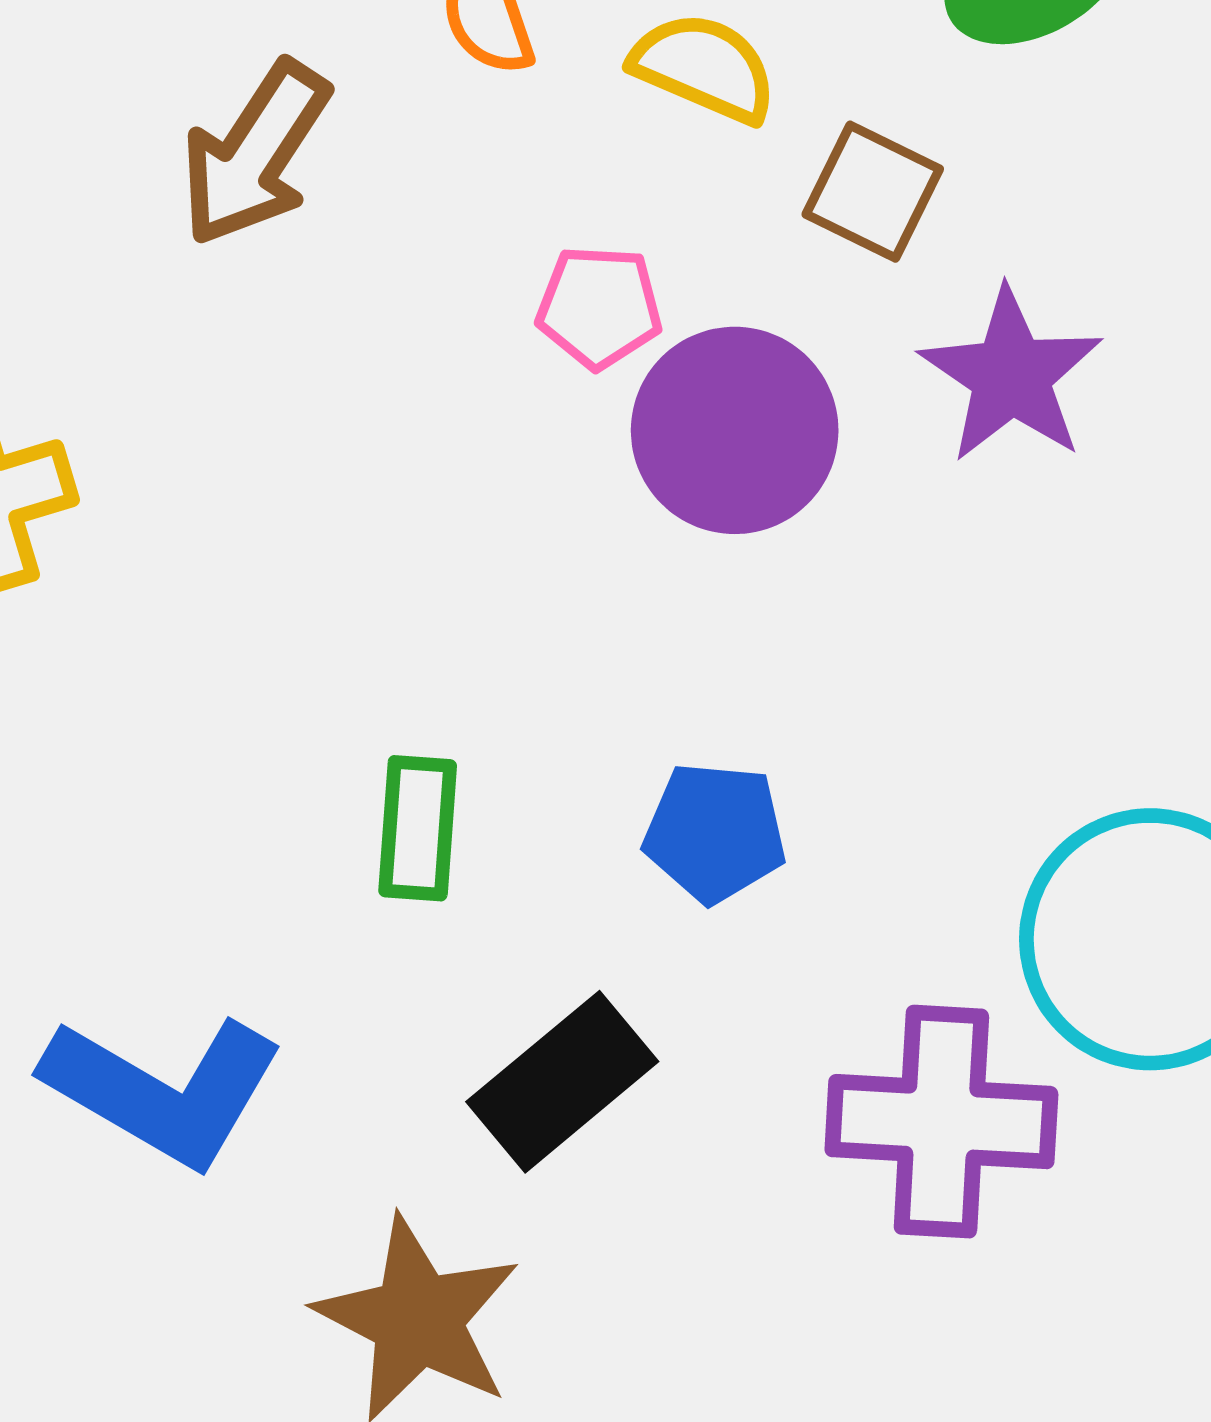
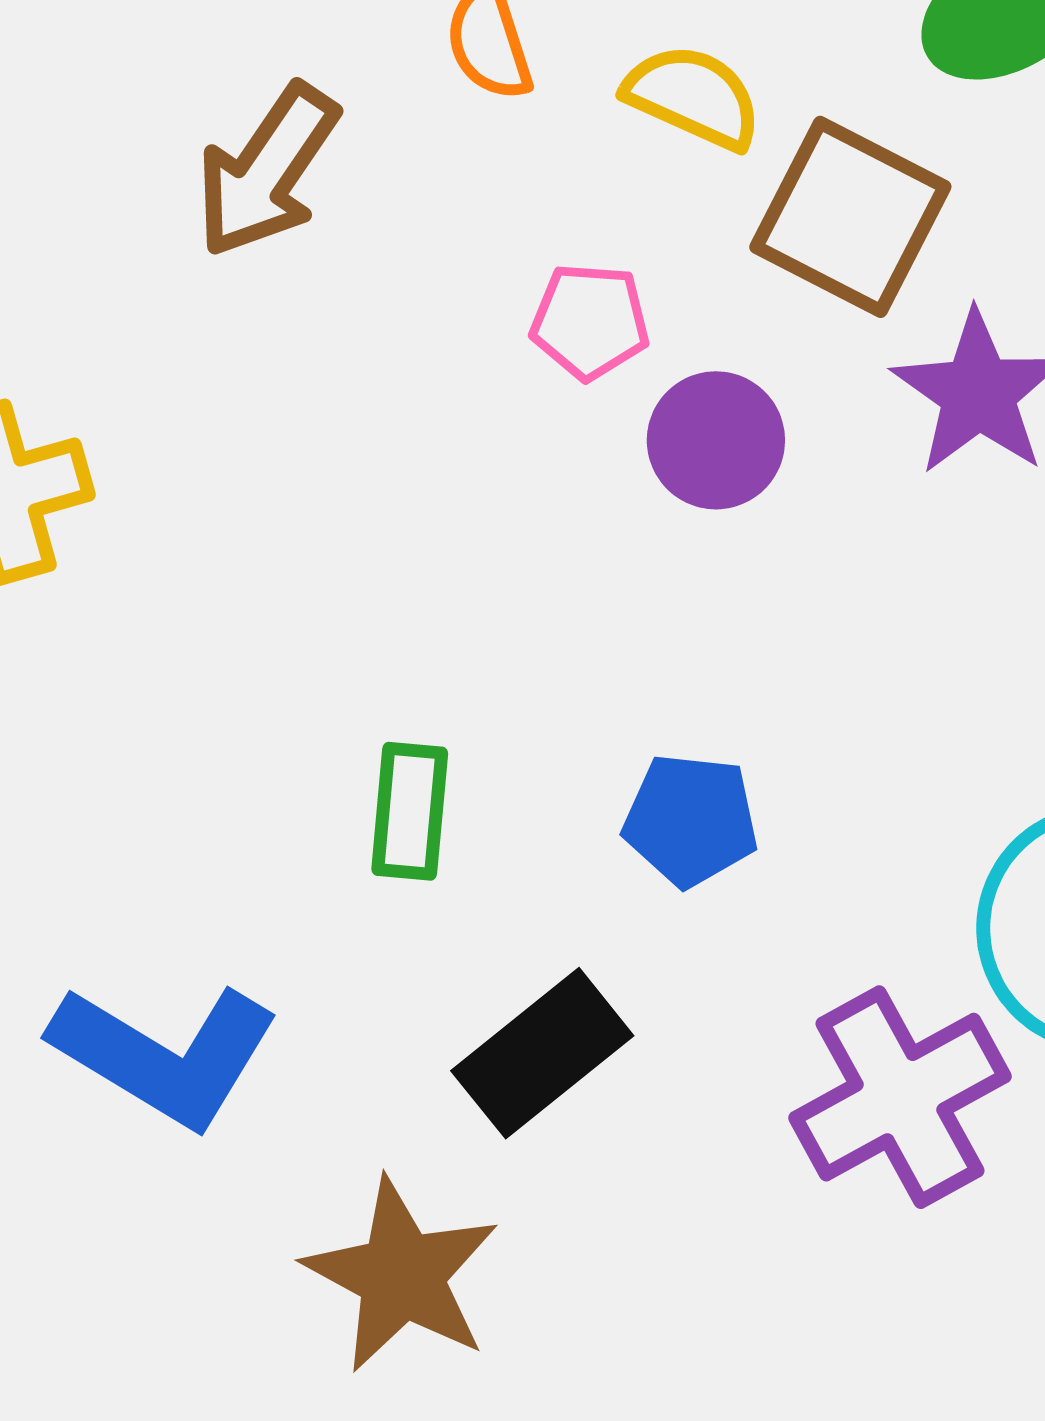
brown square: (873, 192) -> (850, 217), size x1.5
purple circle: (735, 430) -> (716, 440), size x0.7
purple cross: (941, 1122) -> (900, 1097), turned -33

